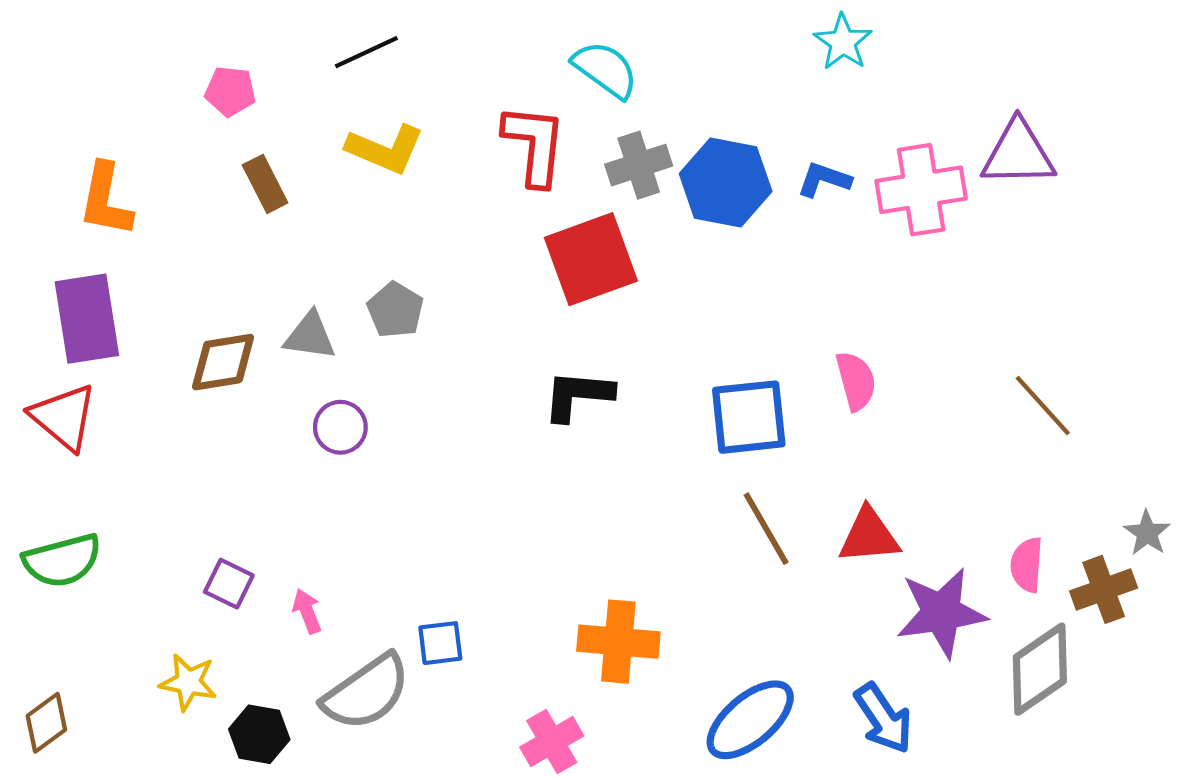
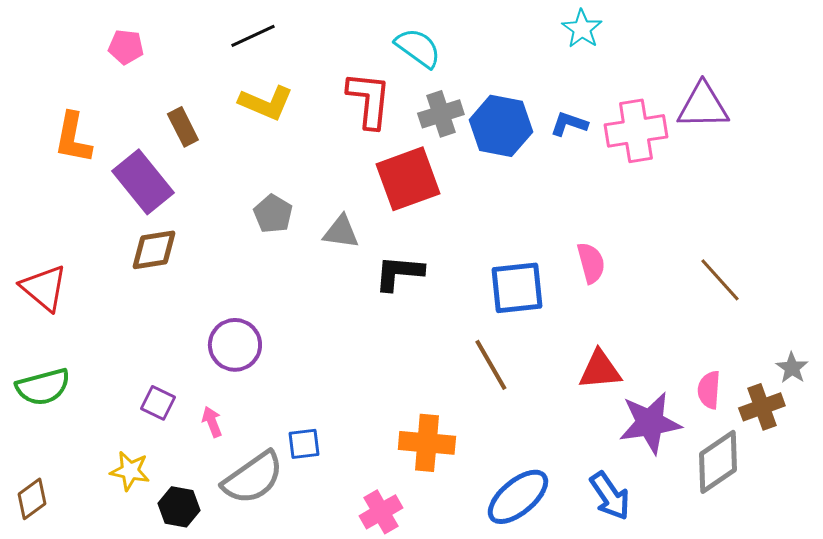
pink pentagon: (230, 91) -> (126, 47), moved
purple rectangle: (87, 319) -> (143, 182), moved, turned -30
gray triangle: (310, 336) -> (341, 232), moved
purple circle: (340, 427) -> (235, 345), moved, size x1.4
brown line: (766, 529) -> (491, 365), moved

